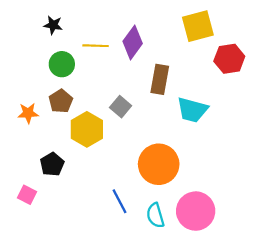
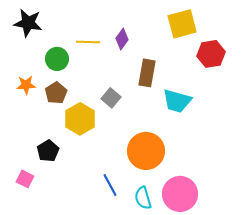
black star: (53, 25) -> (28, 23), moved, size x1.6
purple diamond: (133, 42) -> (122, 39), size x0.7
orange star: (28, 113) -> (26, 85), moved

